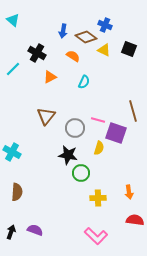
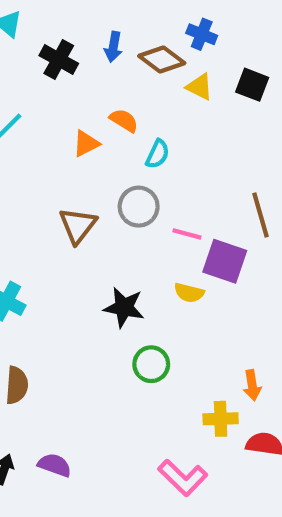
black cross: (37, 53) -> (59, 60), moved
orange semicircle: (73, 56) -> (124, 120), moved
gray circle: (75, 128) -> (139, 207), moved
yellow semicircle: (99, 148) -> (189, 293), turned 88
green circle: (81, 173) -> (151, 364), moved
yellow cross: (98, 198) -> (221, 419), moved

